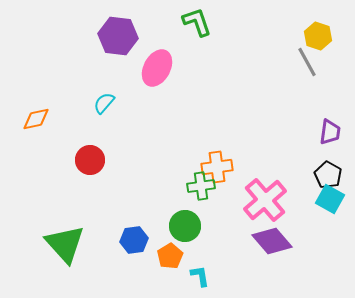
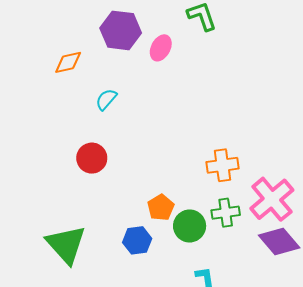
pink ellipse: (157, 68) -> (161, 48), moved, size x0.7
orange diamond: (36, 119) -> (68, 62), moved
green cross: (201, 186) -> (226, 213), moved
orange pentagon: (170, 256) -> (161, 207), moved

